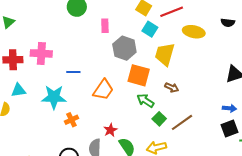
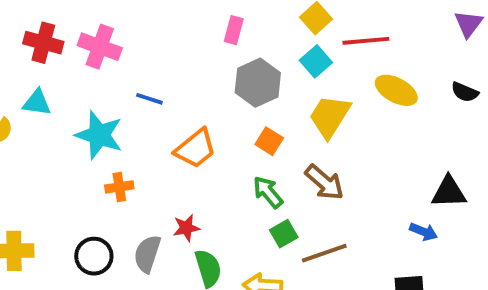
orange square: (139, 75) -> (269, 141), size x0.6
brown arrow: (172, 88) -> (324, 182), size x1.5
blue arrow: (229, 108) -> (424, 232), moved

